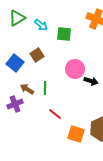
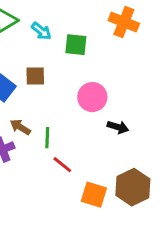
brown square: (37, 55) -> (35, 76), turned 32
black arrow: (91, 81) -> (118, 127), moved
green line: (45, 88) -> (47, 138), moved

